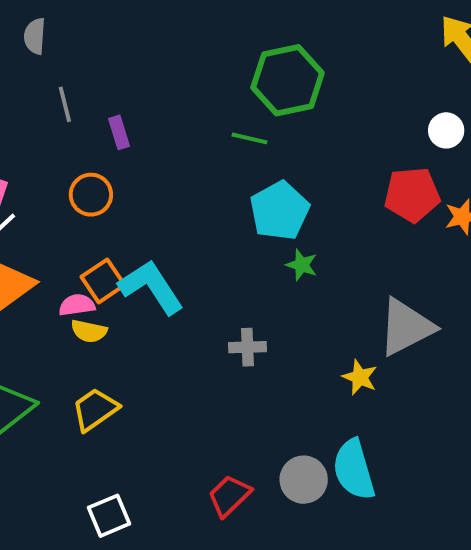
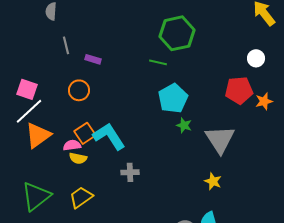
purple rectangle: (119, 132) -> (93, 59), turned -56
gray triangle: (406, 327) -> (220, 139), moved, turned -36
gray cross: (247, 347) -> (130, 172), moved

